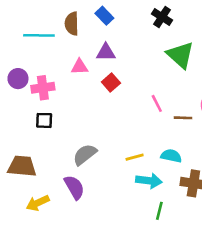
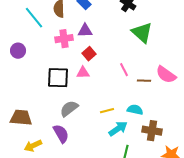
cyan line: (39, 35) -> (34, 18), turned 50
pink triangle: (80, 67) -> (83, 73), moved
pink cross: (43, 88) -> (64, 39), moved
black square: (44, 120) -> (58, 78), moved, size x1.6
cyan arrow: (149, 181) -> (118, 129), turned -42

